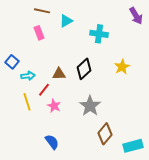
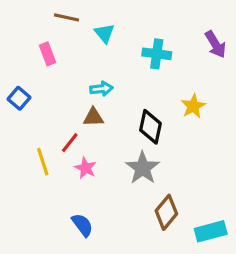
purple arrow: (136, 16) -> (215, 44), moved
cyan triangle: (66, 21) -> (105, 33), turned -40
pink rectangle: (39, 33) -> (47, 54), moved
black diamond: (84, 69) -> (150, 127), moved, turned -35
cyan arrow: (28, 76) -> (101, 89), moved

